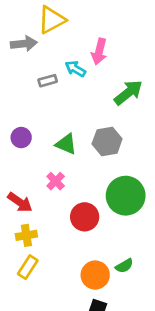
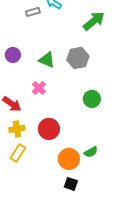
green circle: (126, 196) -> (92, 99), size x0.6
red circle: (85, 217) -> (49, 129), moved

